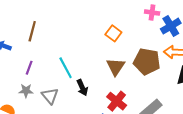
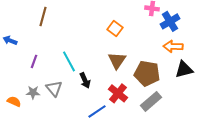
brown line: (32, 31) -> (43, 16), moved
brown pentagon: (147, 61) -> (147, 73), moved
gray star: (26, 91) -> (33, 92), moved

